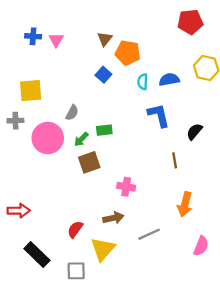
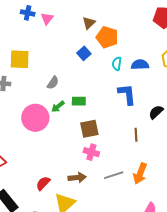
pink circle: (48, 138) -> (35, 118), moved
brown square: (89, 162) -> (89, 129), moved
gray line: (149, 234) -> (114, 175), moved

